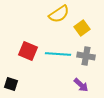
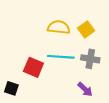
yellow semicircle: (59, 14) -> (59, 27), moved, turned -140
red square: (28, 51) -> (33, 67), moved

